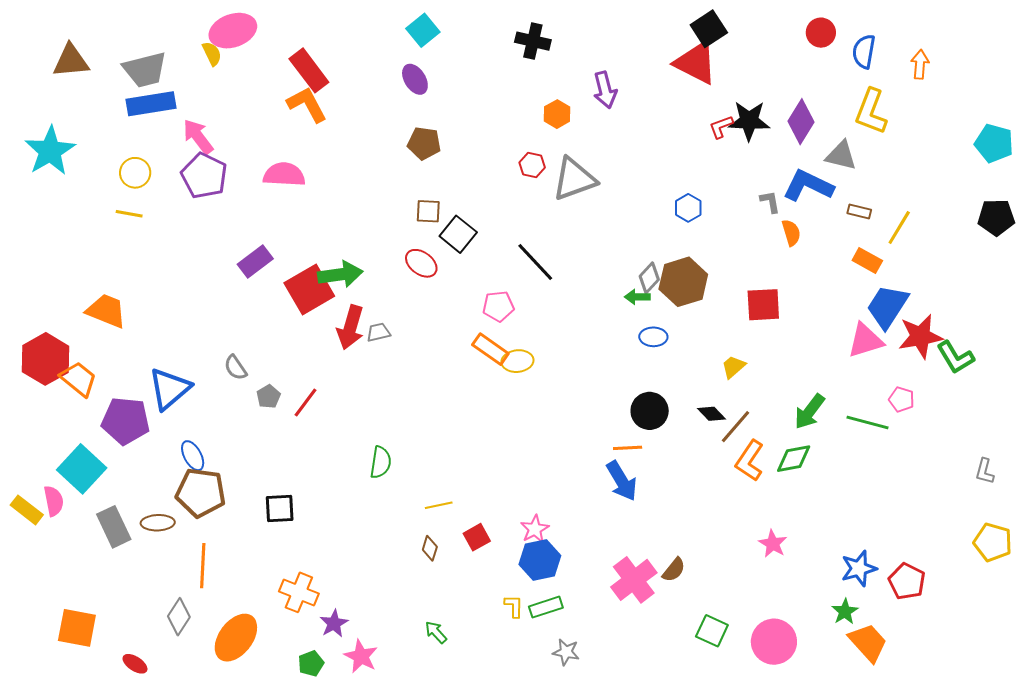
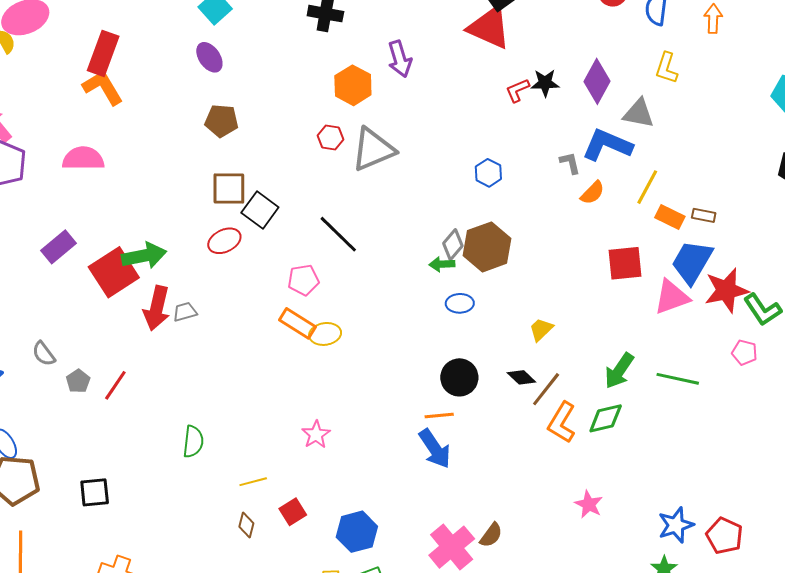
red rectangle: (309, 70) -> (103, 53), turned 60
yellow L-shape: (871, 111) -> (667, 68), size x0.7
orange hexagon: (557, 114) -> (353, 85), size x1.4
black star: (749, 121) -> (545, 83), size x0.7
brown square: (428, 211) -> (229, 188), size x1.4
brown rectangle: (859, 211) -> (704, 215), moved
yellow line: (899, 227) -> (647, 187), moved
orange semicircle: (791, 233) -> (593, 193), turned 64
red ellipse: (421, 263) -> (224, 241), turned -60
red square: (763, 305) -> (625, 263), moved
pink pentagon: (902, 399) -> (744, 353), moved
pink star: (535, 529) -> (316, 435), moved

